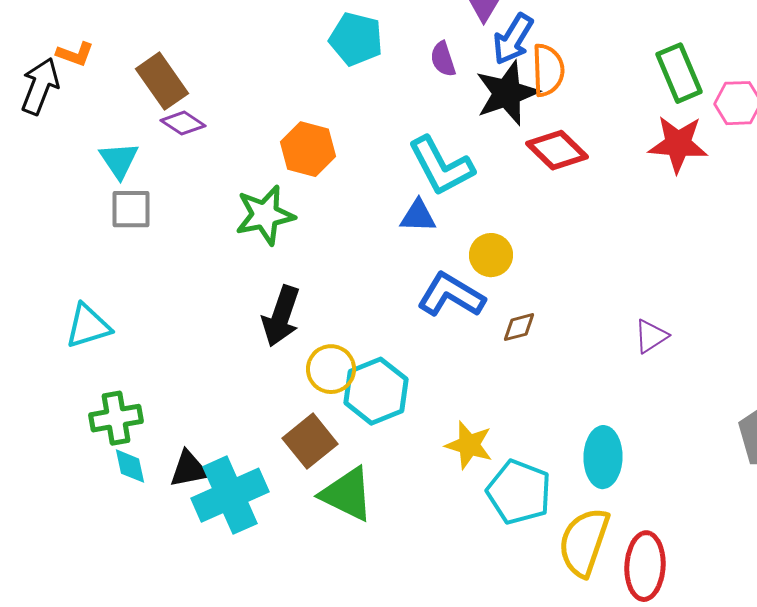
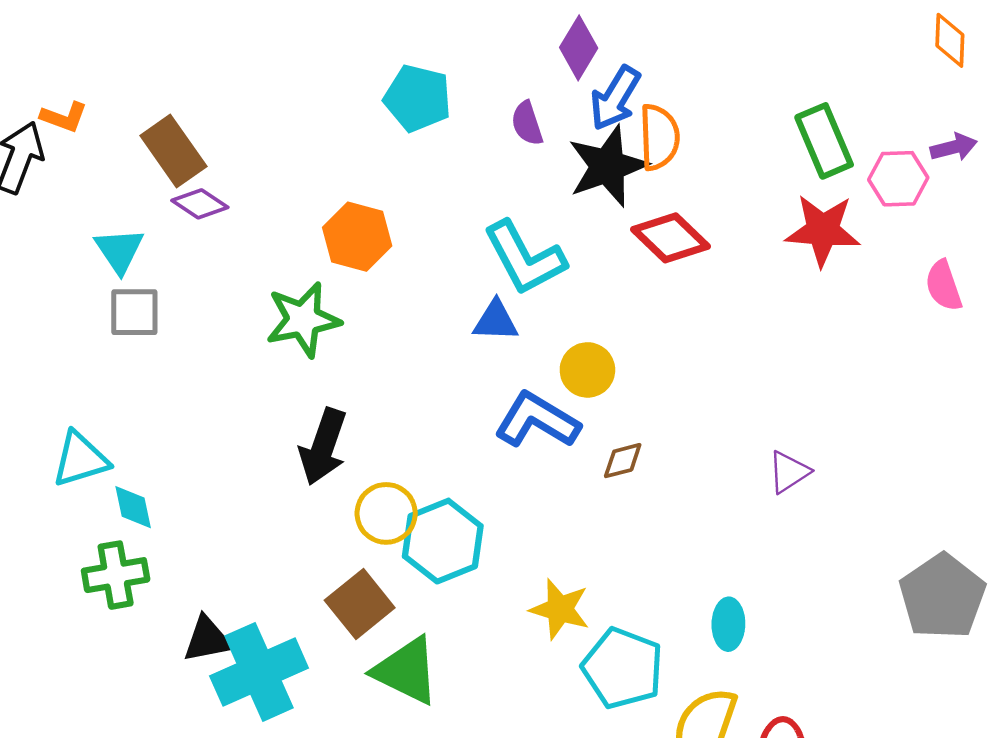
cyan ellipse: (603, 457) -> (728, 624), size x0.7
cyan diamond: (130, 466) -> (133, 507), moved

